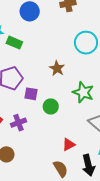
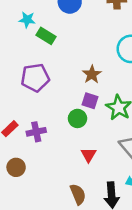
purple square: (31, 94) -> (90, 101), moved
red triangle: (69, 145) -> (89, 155), moved, turned -40

